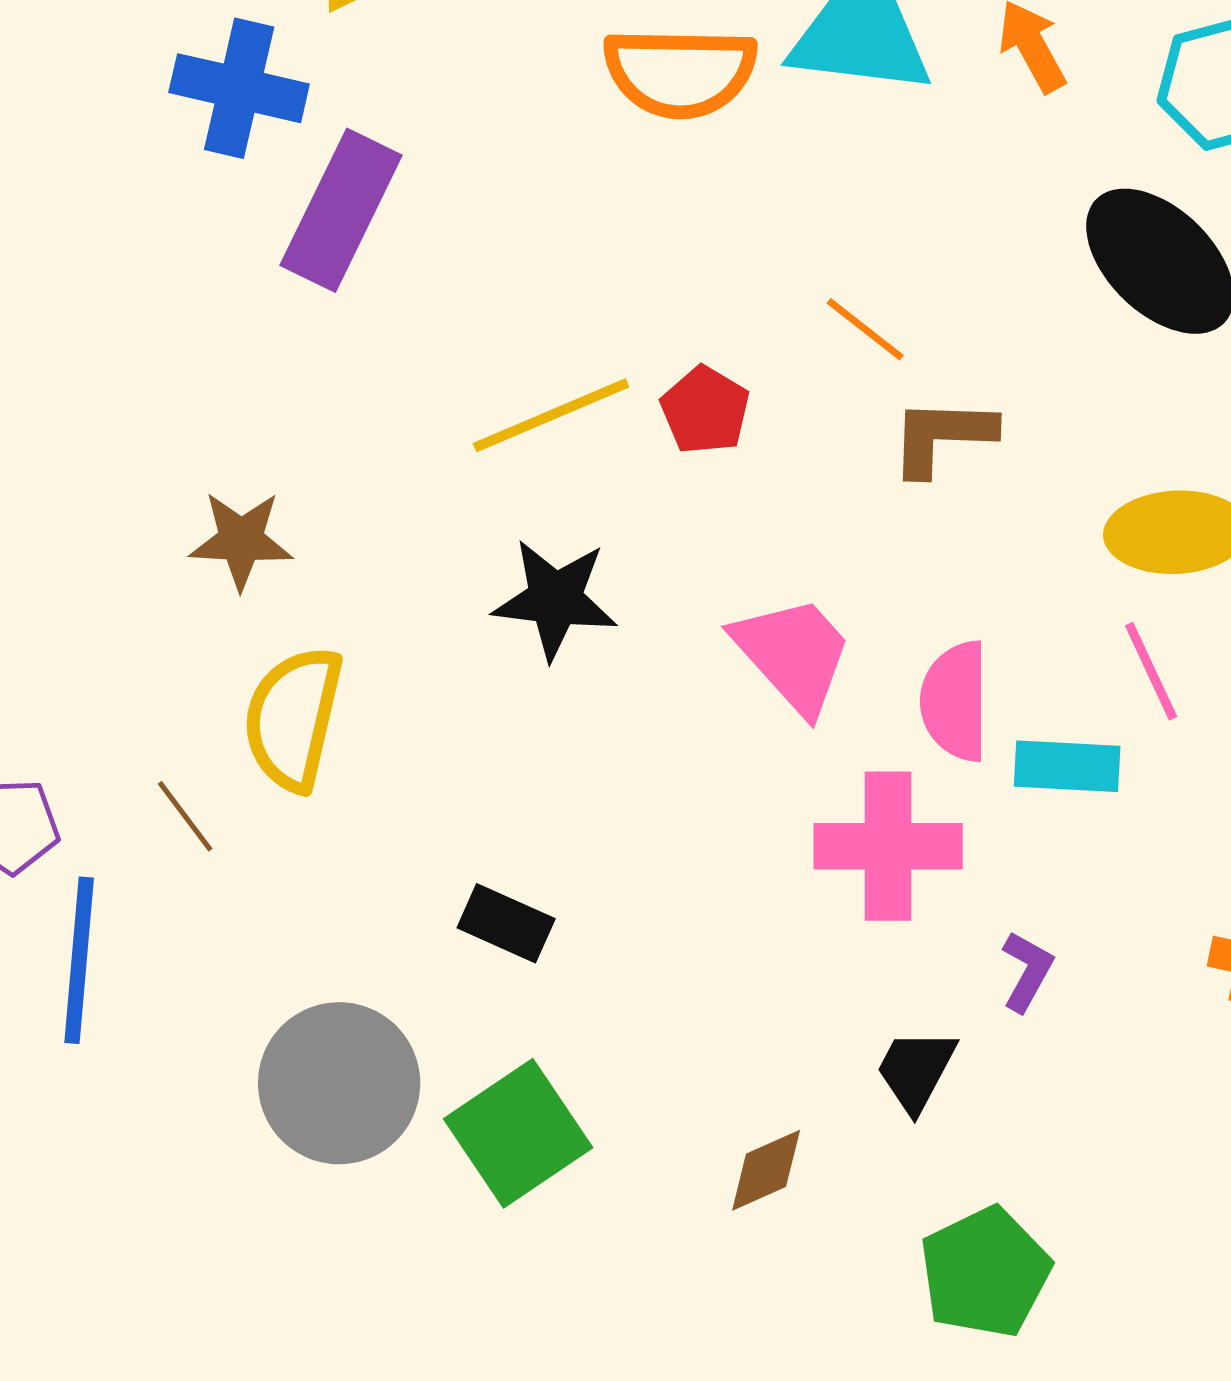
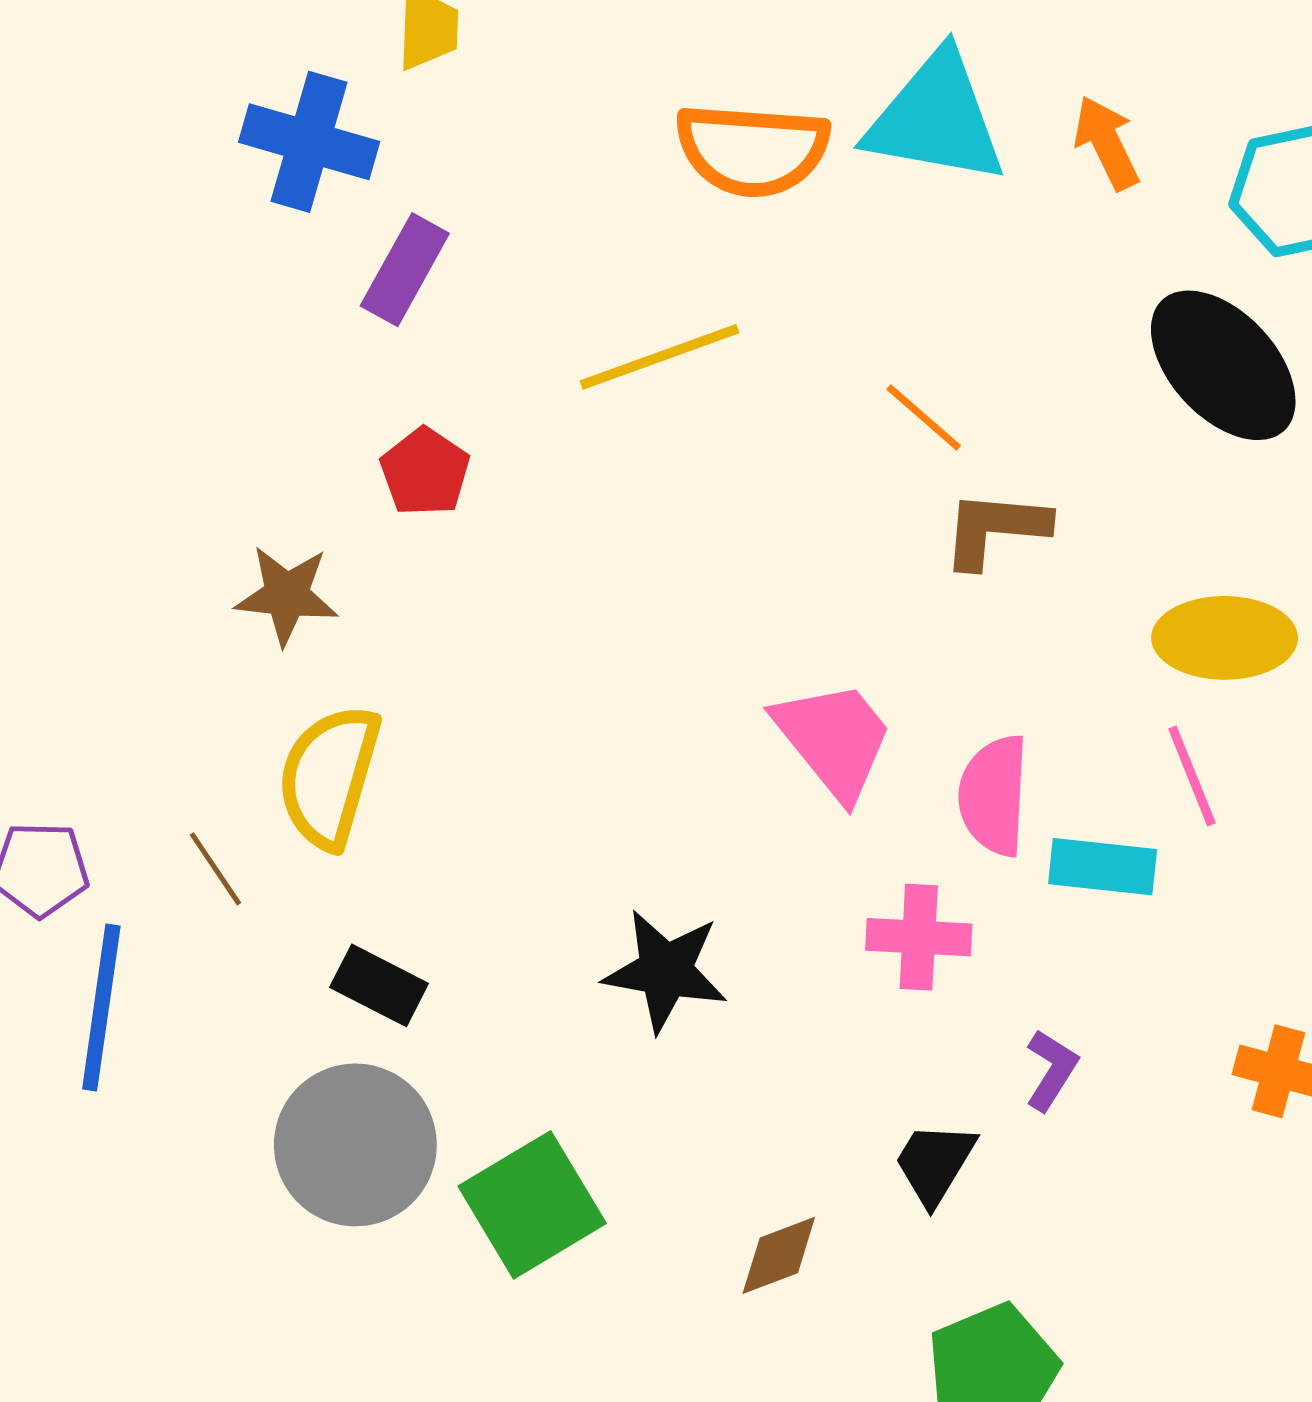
purple rectangle: (341, 210) -> (405, 270), size x0.7
red pentagon: (705, 410) -> (425, 472), moved
yellow line: (551, 415) -> (660, 357), moved
black star: (555, 599) -> (665, 971), moved
pink cross: (888, 846) -> (919, 937), size x0.7
black rectangle: (506, 923) -> (379, 985), moved

